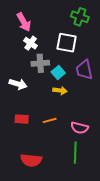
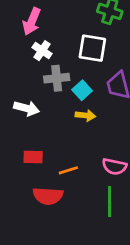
pink arrow: (24, 22) -> (32, 21), turned 54
orange line: (50, 120) -> (68, 170), moved
red semicircle: (31, 160) -> (48, 196), moved

